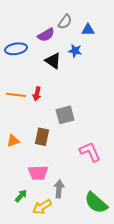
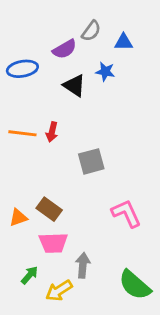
brown rectangle: (42, 137) -> (49, 209), moved, turned -66
orange triangle: (13, 141) -> (18, 218), moved

